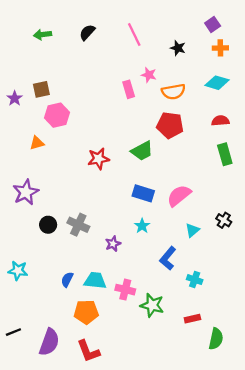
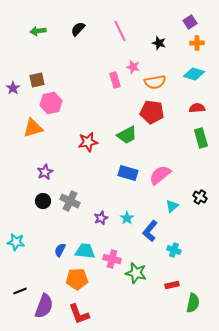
orange triangle: (37, 143) -> (33, 128), size x1.5
purple star: (26, 192) -> (45, 172), moved, size x0.7
cyan star: (142, 226) -> (127, 218), moved
black line: (13, 332) -> (20, 291), moved

